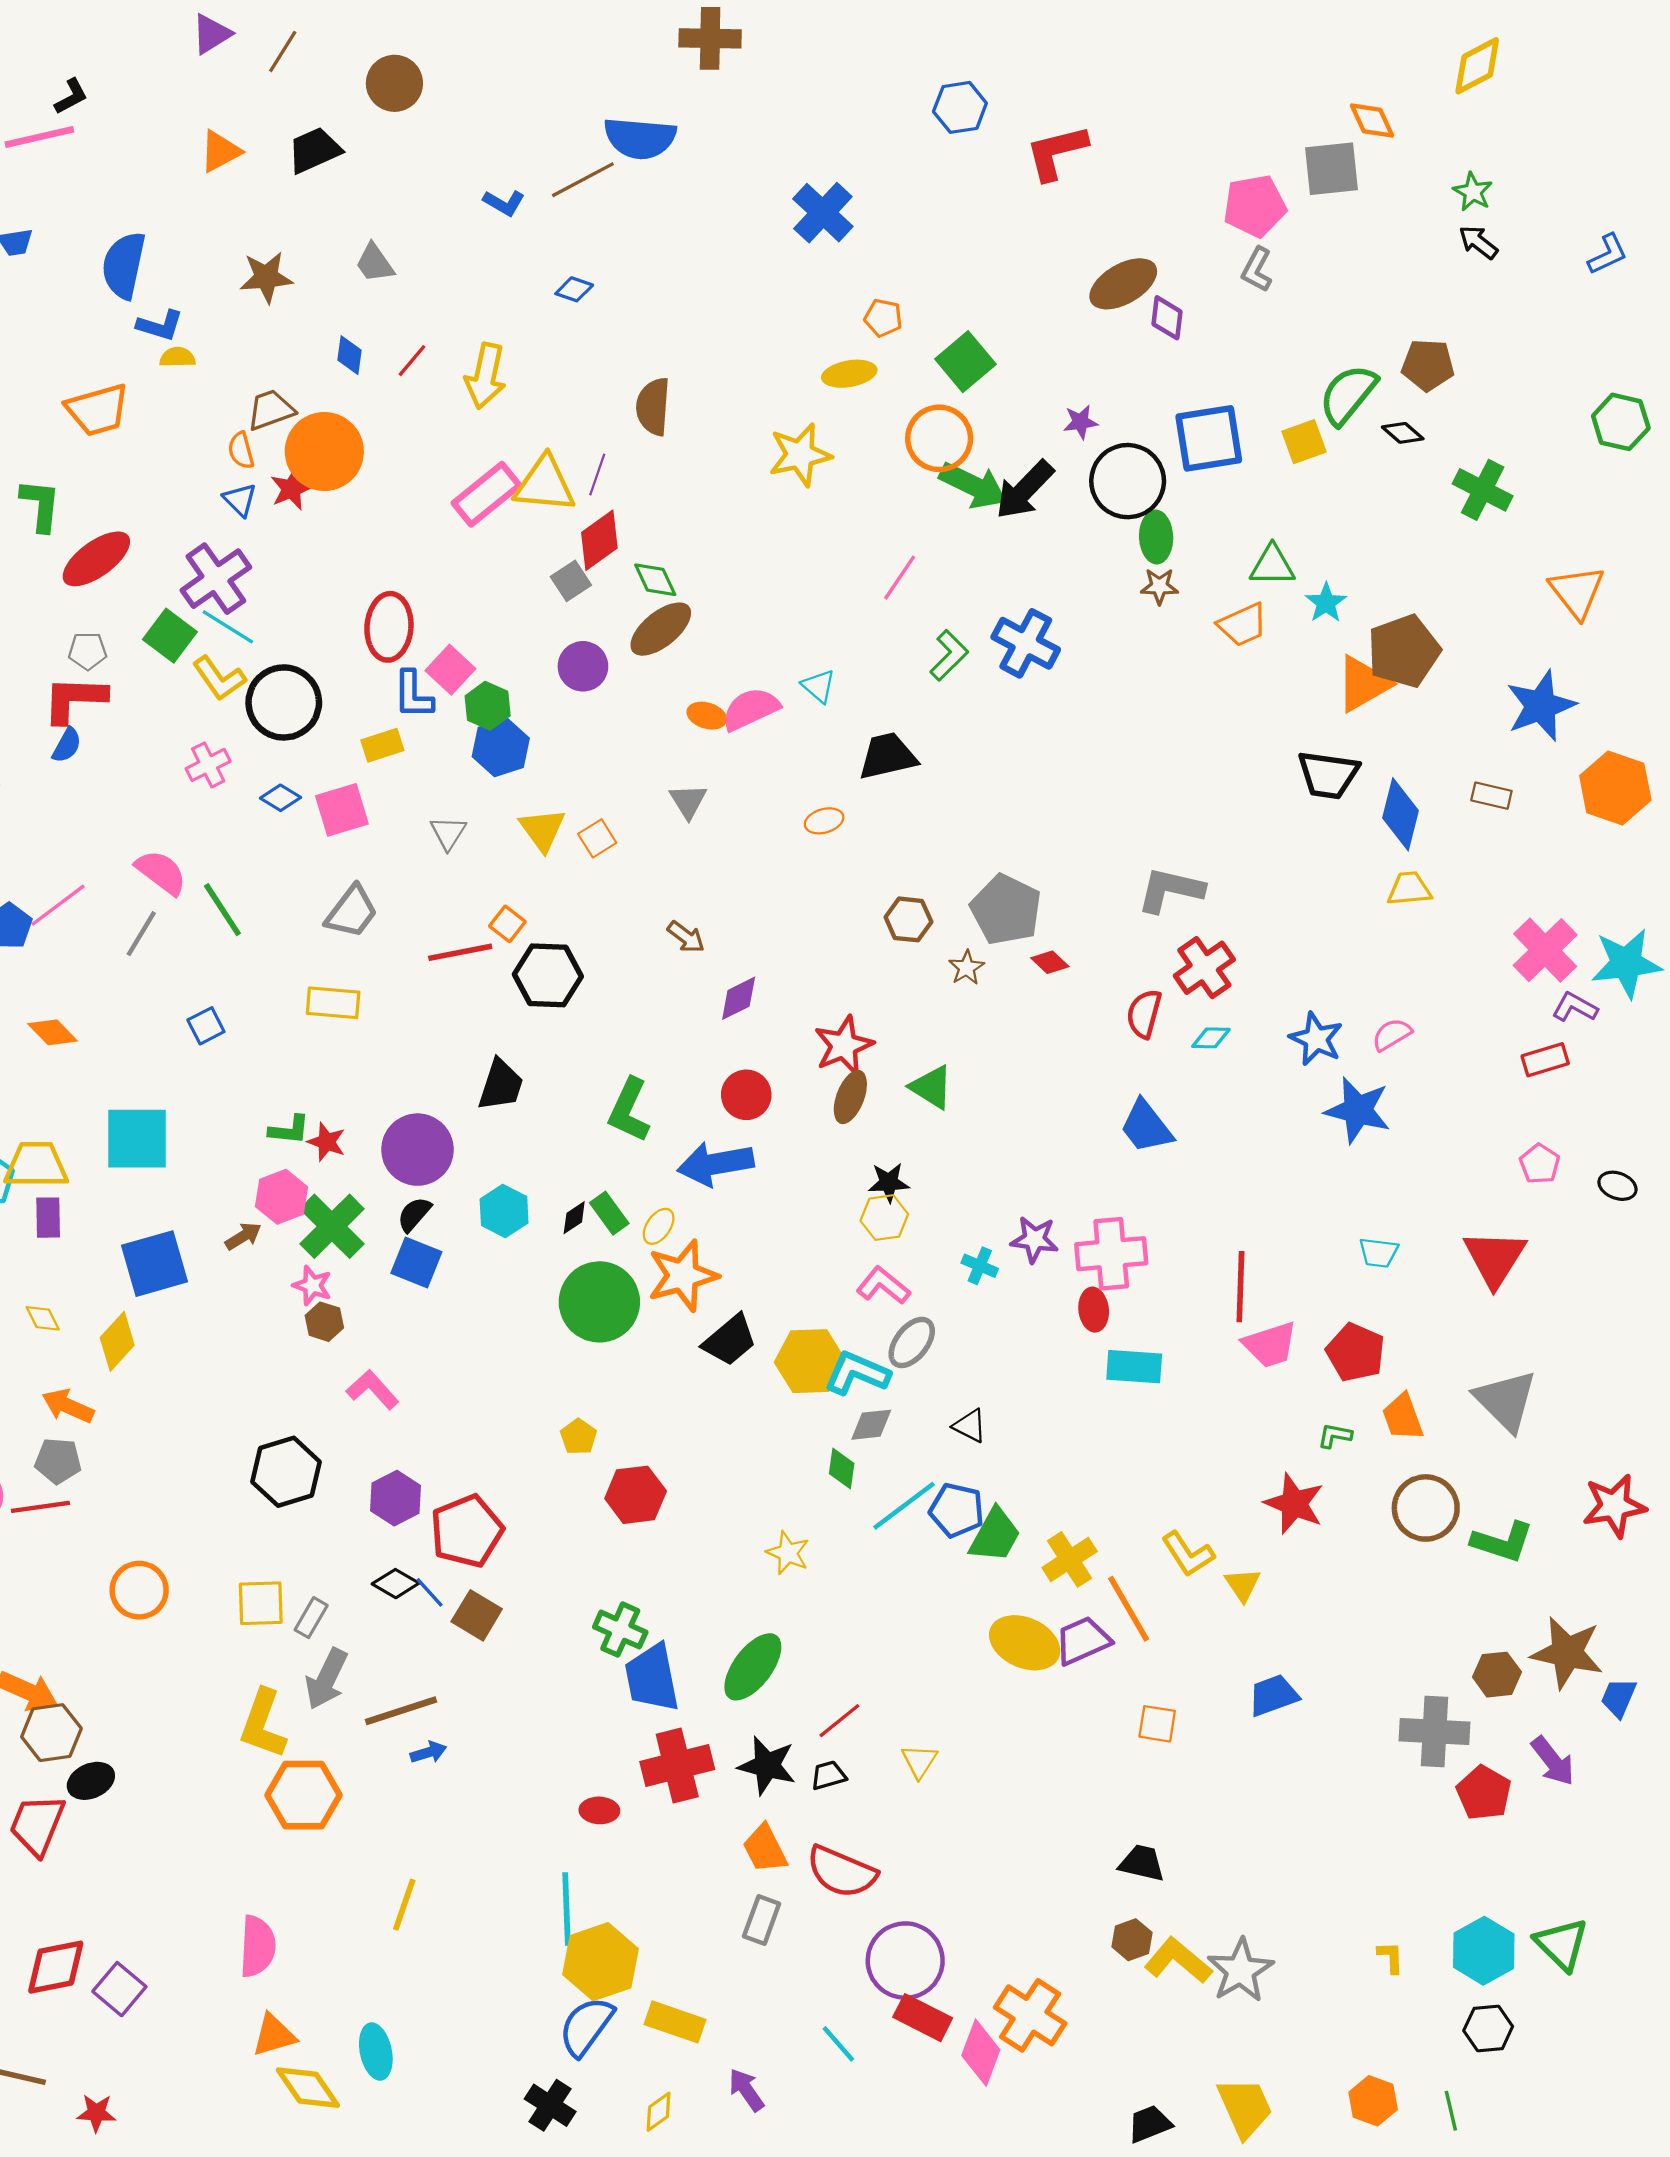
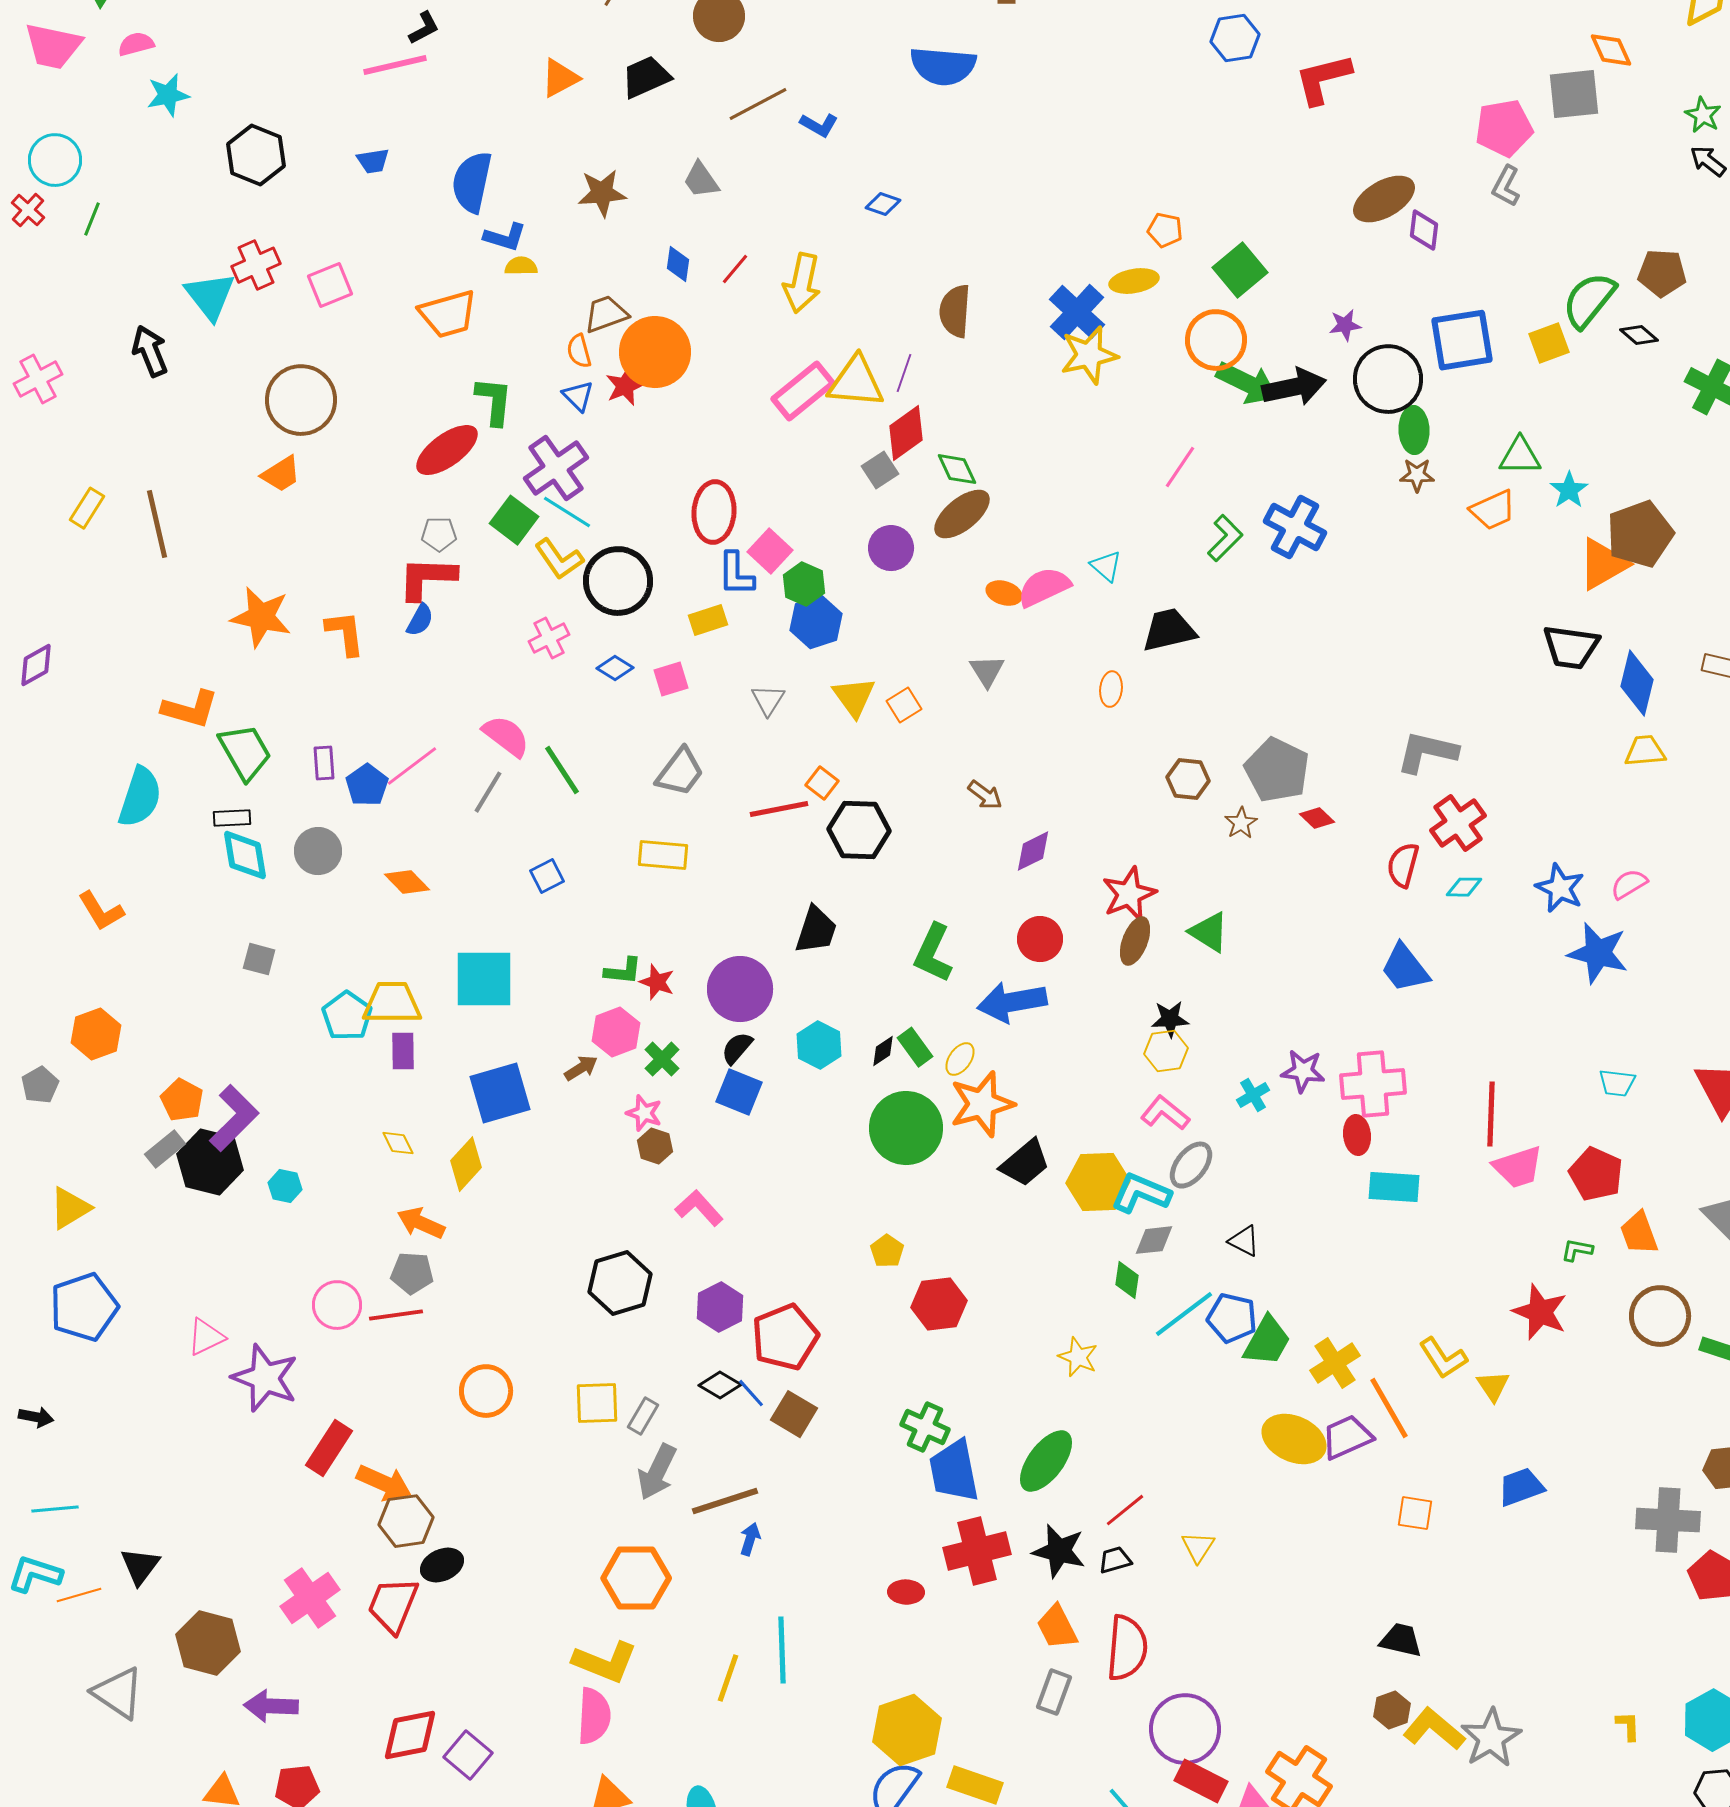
brown line: (583, 180) -> (758, 104), moved
blue cross: (823, 213) -> (1077, 312), moved
black arrow: (1025, 490) -> (1294, 387), turned -146
green L-shape: (40, 505) -> (494, 401), moved
pink square: (342, 810) -> (671, 679), size x0.7
orange ellipse: (824, 821) -> (1111, 689), turned -68
green cross: (332, 1226) -> (662, 1059), size x0.6
cyan cross: (980, 1266) -> (1253, 1095), turned 36
yellow L-shape: (263, 1724) -> (605, 1662), moved, turned -88
blue arrow: (428, 1752) -> (750, 1539), turned -56
red semicircle: (842, 1872) -> (1127, 1648), turned -108
cyan line: (567, 1909) -> (782, 1650), moved

